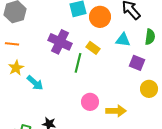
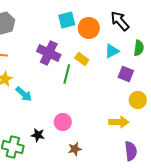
cyan triangle: (123, 40) -> (112, 51), turned -35
pink circle: (90, 102) -> (63, 122), moved
yellow arrow: (116, 111) -> (119, 122), moved

